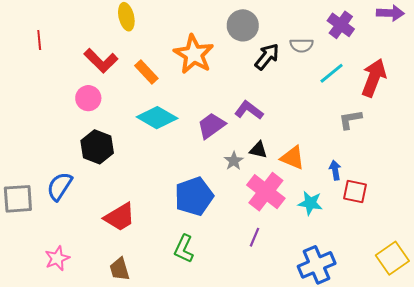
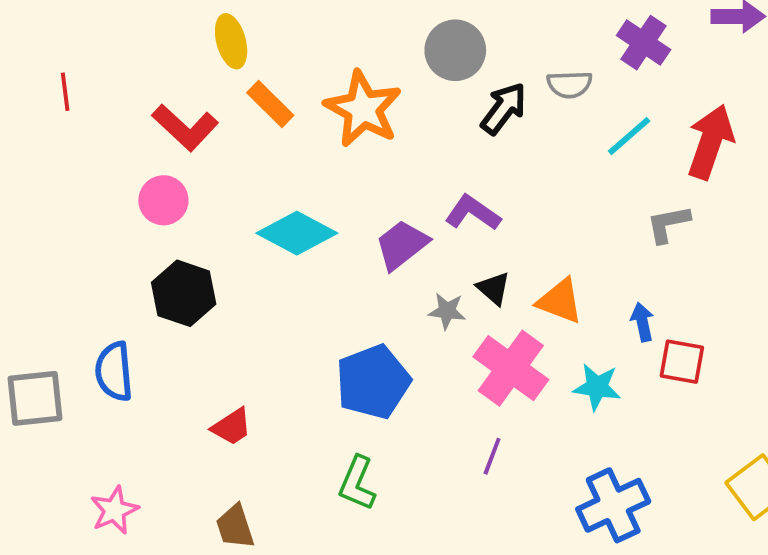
orange rectangle: (146, 72) -> (270, 104), moved
black triangle: (258, 150) -> (494, 288), turned 30
gray star: (234, 161) -> (447, 311), turned -30
blue semicircle: (60, 186) -> (114, 371), turned -36
red trapezoid: (120, 217) -> (232, 427), size x0.7

